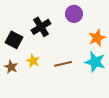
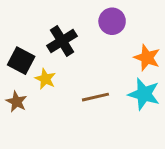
orange star: (97, 38) -> (147, 58), turned -30
yellow star: (33, 61) -> (45, 79), moved

